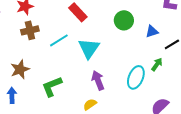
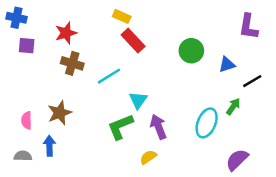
brown cross: (30, 30) -> (72, 63), turned 30
cyan triangle: (89, 48) -> (138, 100), moved, size x0.7
green L-shape: (52, 86) -> (120, 127), moved

